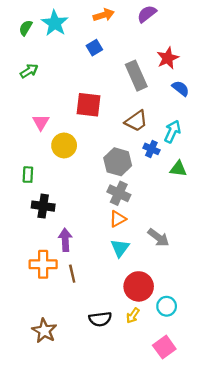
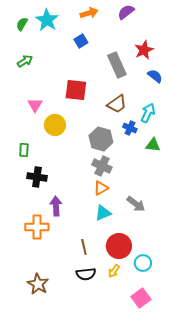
cyan triangle: (120, 248) -> (103, 213), turned 30
brown line: (72, 274) -> (84, 247), moved

